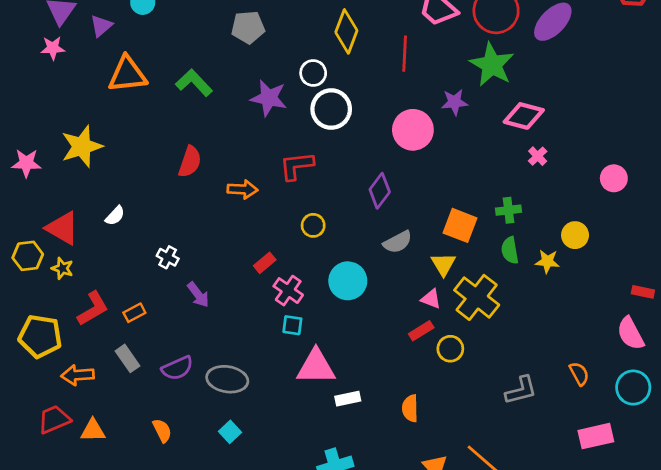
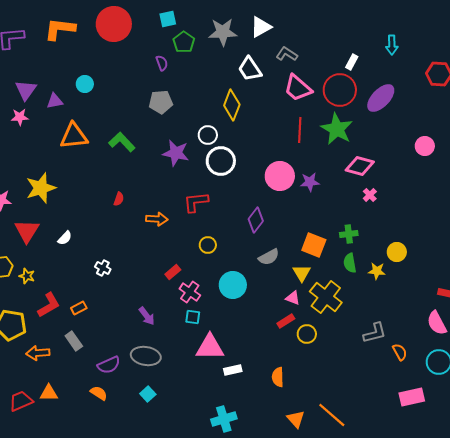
purple triangle: (101, 26) -> (55, 101), turned 30
red line: (405, 54) -> (300, 130), moved
purple star: (454, 102) -> (310, 182), moved
red semicircle: (190, 162) -> (119, 199), size x0.6
pink circle: (614, 178) -> (425, 146), moved
red triangle: (62, 228) -> (27, 231), moved, turned 32
purple arrow: (198, 295) -> (147, 316), moved
purple semicircle: (177, 368) -> (109, 365), moved
gray L-shape: (521, 390) -> (375, 333), moved
red trapezoid: (54, 419) -> (21, 401), moved
orange semicircle: (162, 430) -> (99, 393), turned -30

